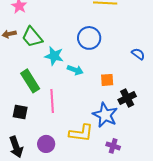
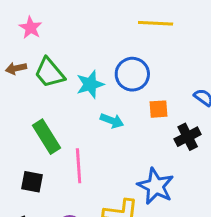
cyan star: (54, 56) -> (90, 84), moved, turned -30
orange square: (107, 80) -> (159, 109), moved
black cross: (127, 98) -> (188, 137), moved

